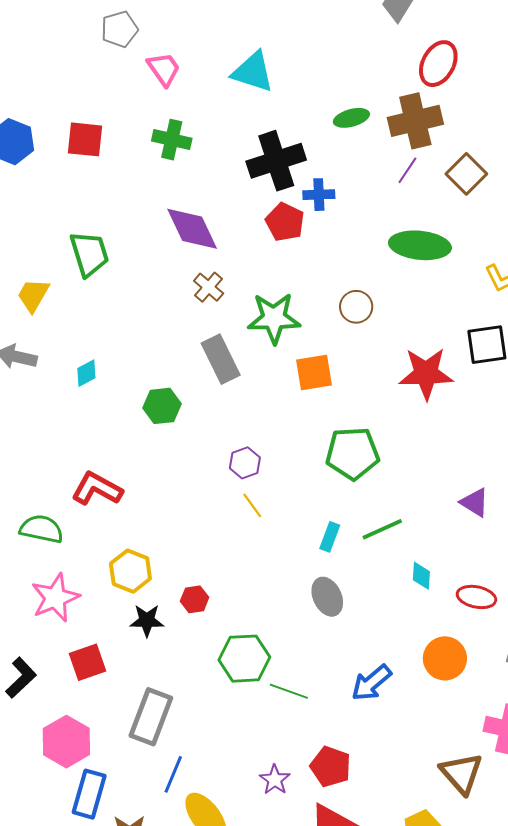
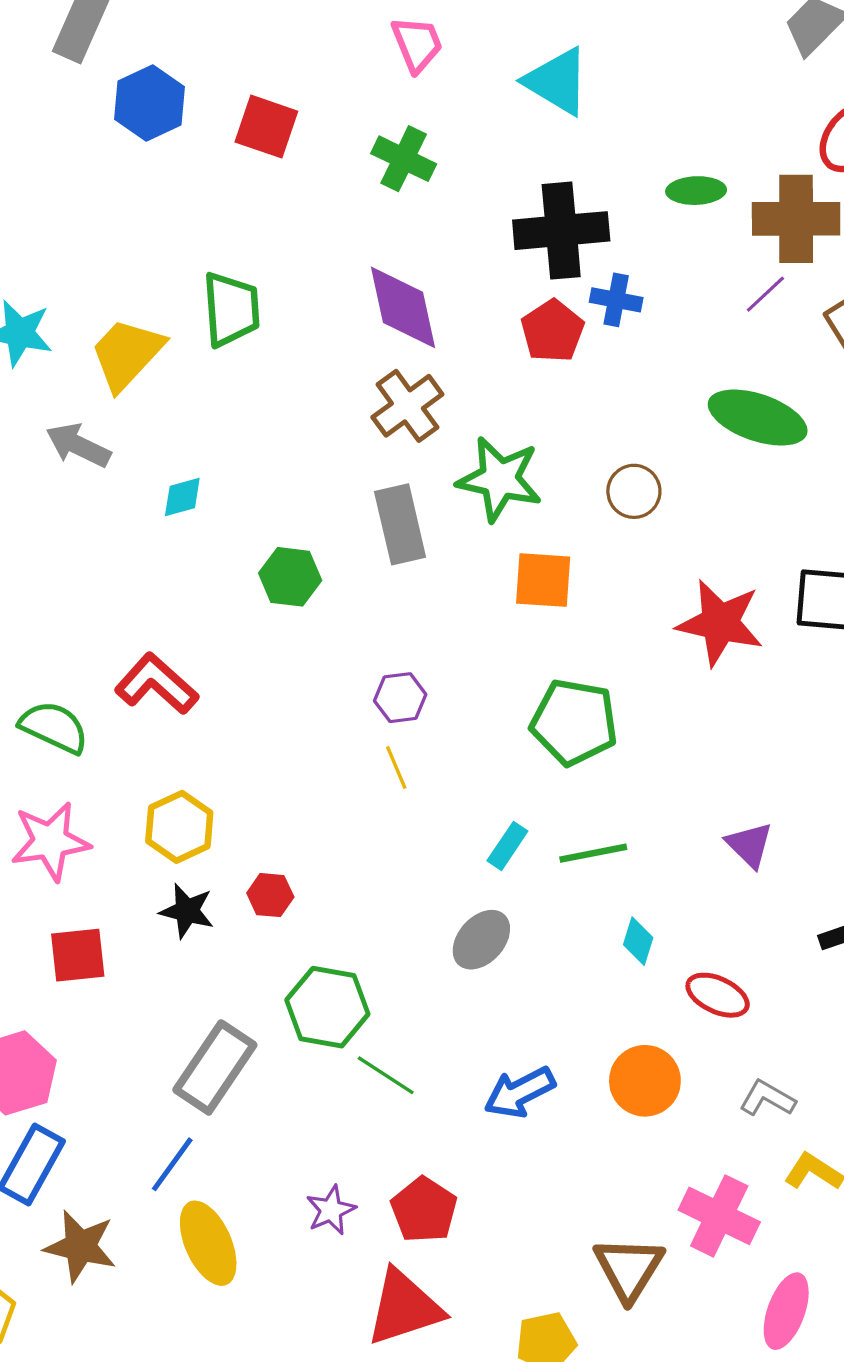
brown cross: (209, 287) -> (407, 406), size x1.4
yellow trapezoid: (33, 295) -> (127, 354), size x1.4
gray ellipse: (327, 597) -> (481, 940), turned 54
gray rectangle: (151, 717) -> (215, 1067), moved

